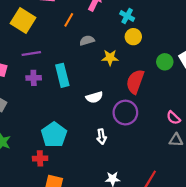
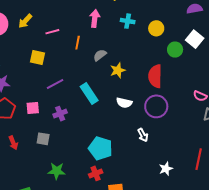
yellow square: (23, 20) -> (37, 58), size x0.7
yellow circle: (133, 37) -> (156, 28), moved
yellow star: (110, 58) -> (118, 70), moved
purple cross: (34, 78) -> (60, 114), moved
white semicircle: (94, 97) -> (124, 103), turned 49

